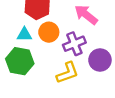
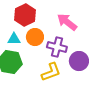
purple cross: (74, 44) -> (57, 47), turned 36

